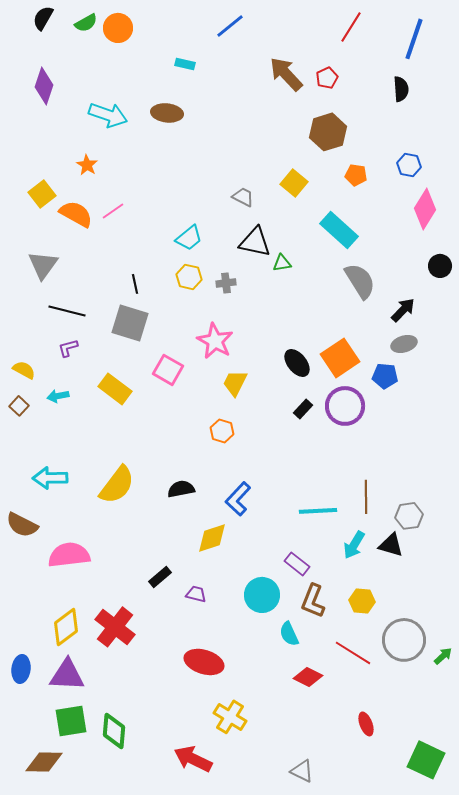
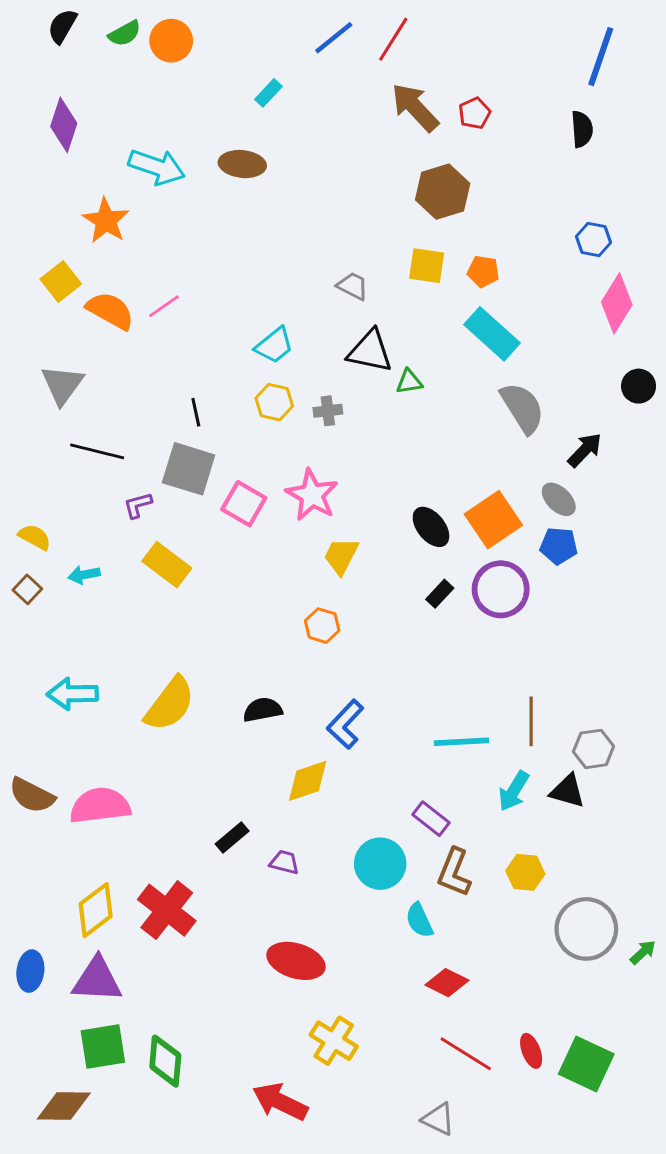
red line: (351, 27) -> (393, 39), moved
cyan rectangle: (185, 64) -> (268, 93), turned -60
brown hexagon: (328, 132) -> (443, 192), moved
orange star: (87, 165) -> (106, 221), moved, size x1.5
orange pentagon: (356, 175) -> (483, 271), moved
yellow square: (294, 183) -> (427, 266), turned -32
gray ellipse: (404, 344) -> (559, 499), moved, turned 60
purple L-shape: (68, 348) -> (138, 505), moved
pink square: (168, 370) -> (244, 504), moved
brown semicircle: (22, 525) -> (32, 795), moved
red line: (353, 653) -> (466, 1054), moved
green square: (426, 760) -> (586, 1064), moved

